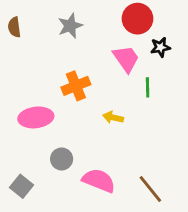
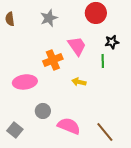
black star: (160, 47) -> (112, 42), moved
pink trapezoid: (126, 59) -> (77, 46), moved

